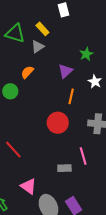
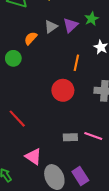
gray triangle: (38, 47) -> (51, 27), moved
purple triangle: (65, 71) -> (71, 25), moved
pink line: (83, 156) -> (93, 136), moved, turned -54

